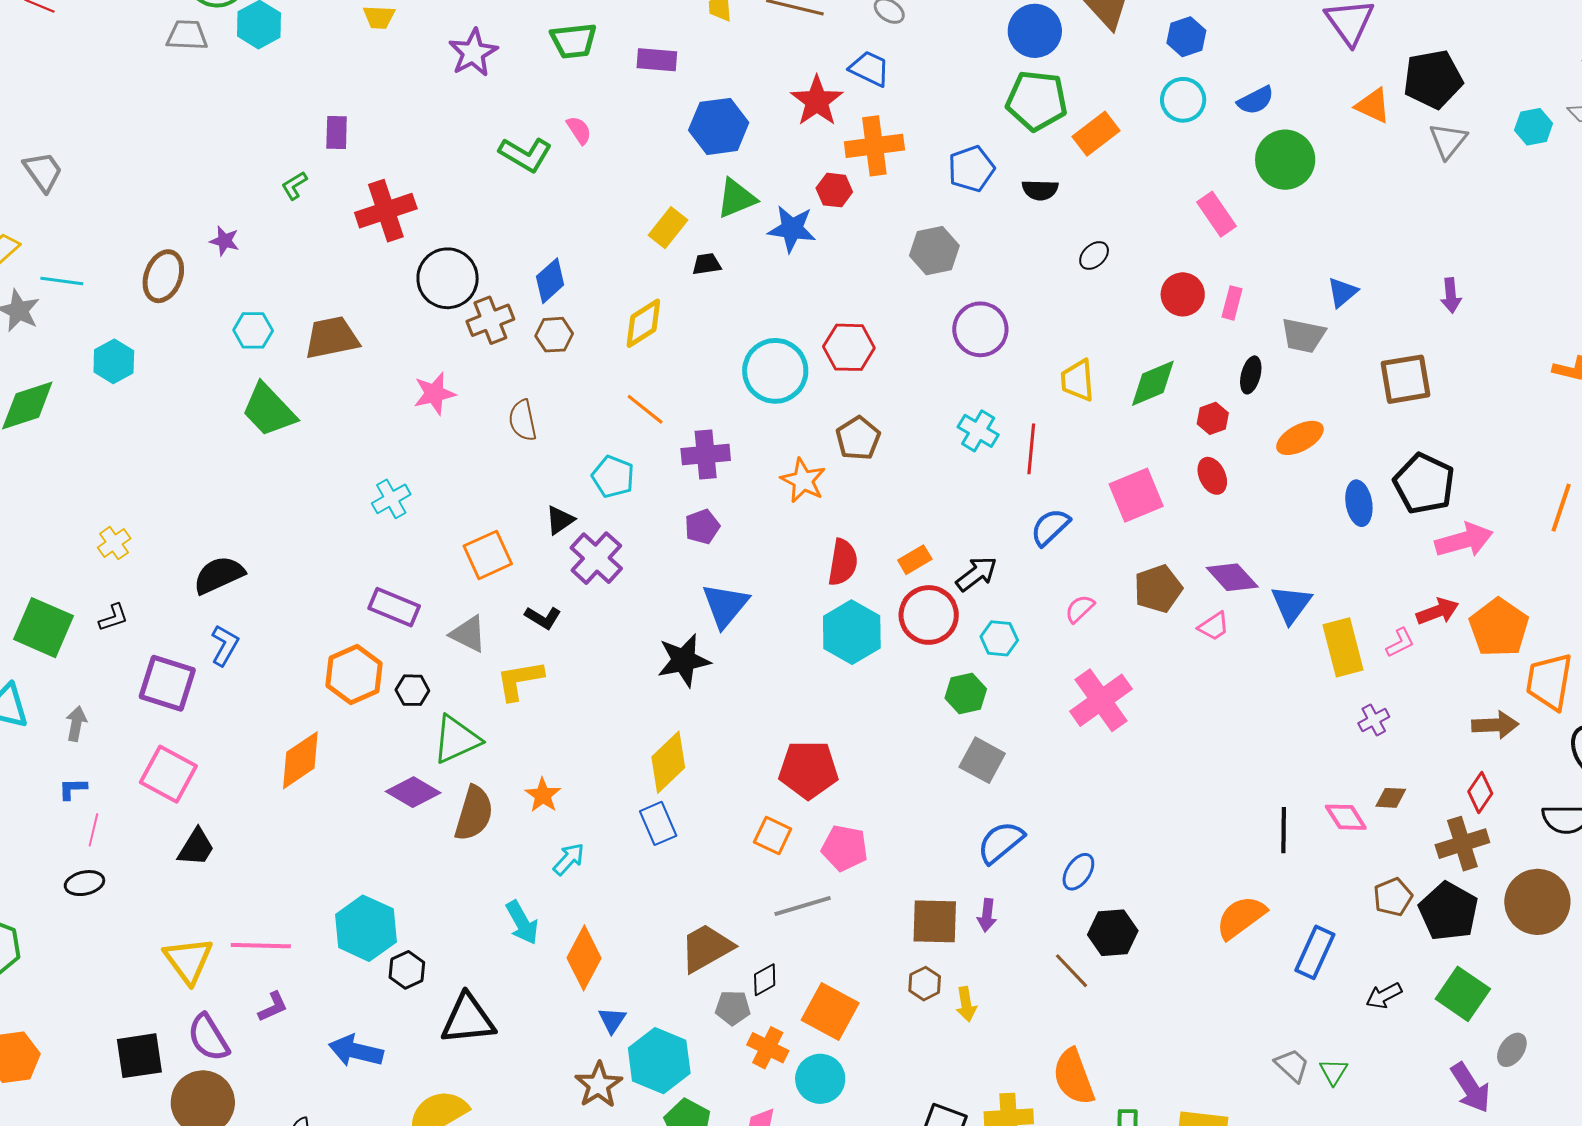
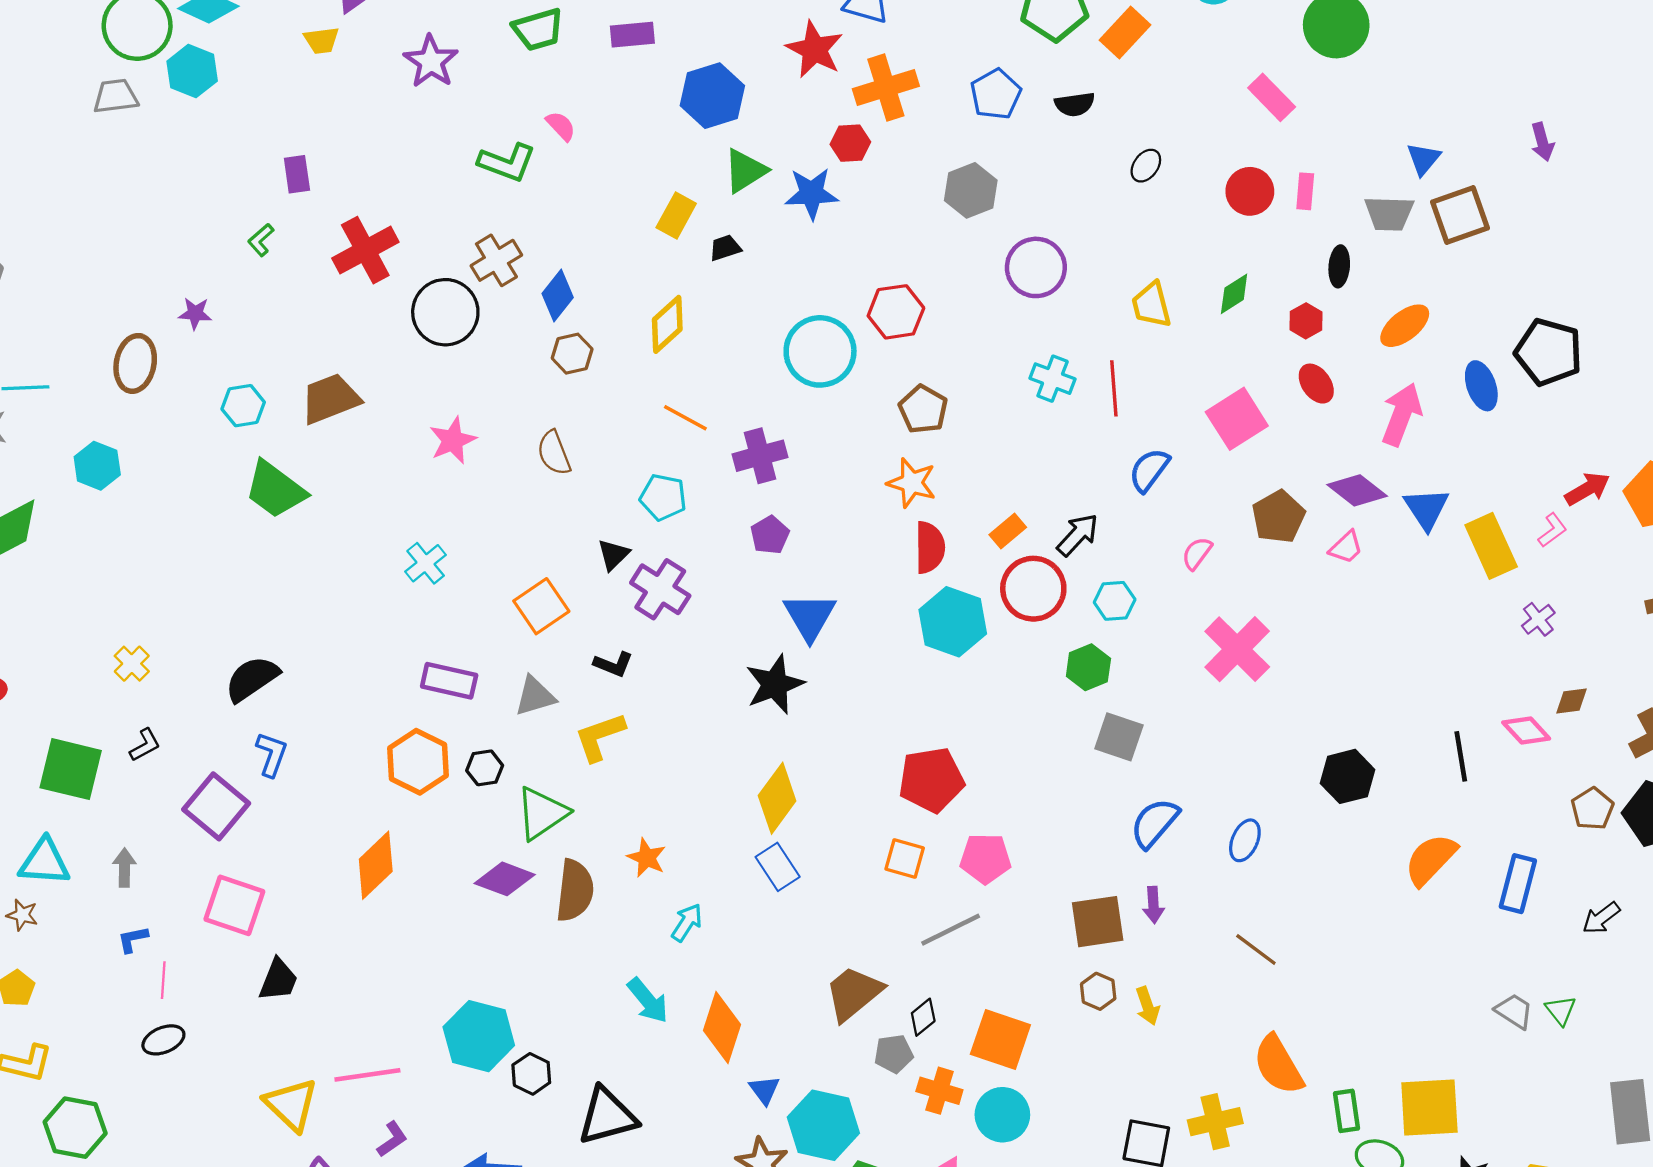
brown cross: (490, 320) -> (496, 260), moved
brown square: (1406, 379) -> (1460, 215), moved
green diamond: (1153, 383) -> (1234, 294), size x0.7
orange star: (803, 480) -> (912, 483), moved
pink arrow: (1464, 540) -> (1402, 414), moved, turned -44
gray triangle: (468, 634) -> (535, 696), turned -33
purple square: (167, 683) -> (216, 806), turned 32
black hexagon: (1113, 933) -> (1348, 776), moved

